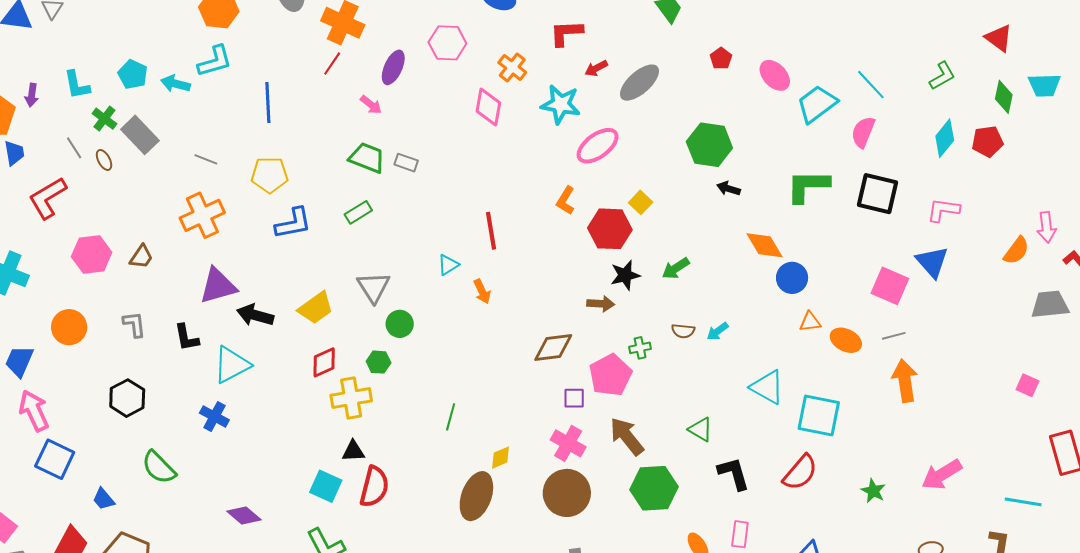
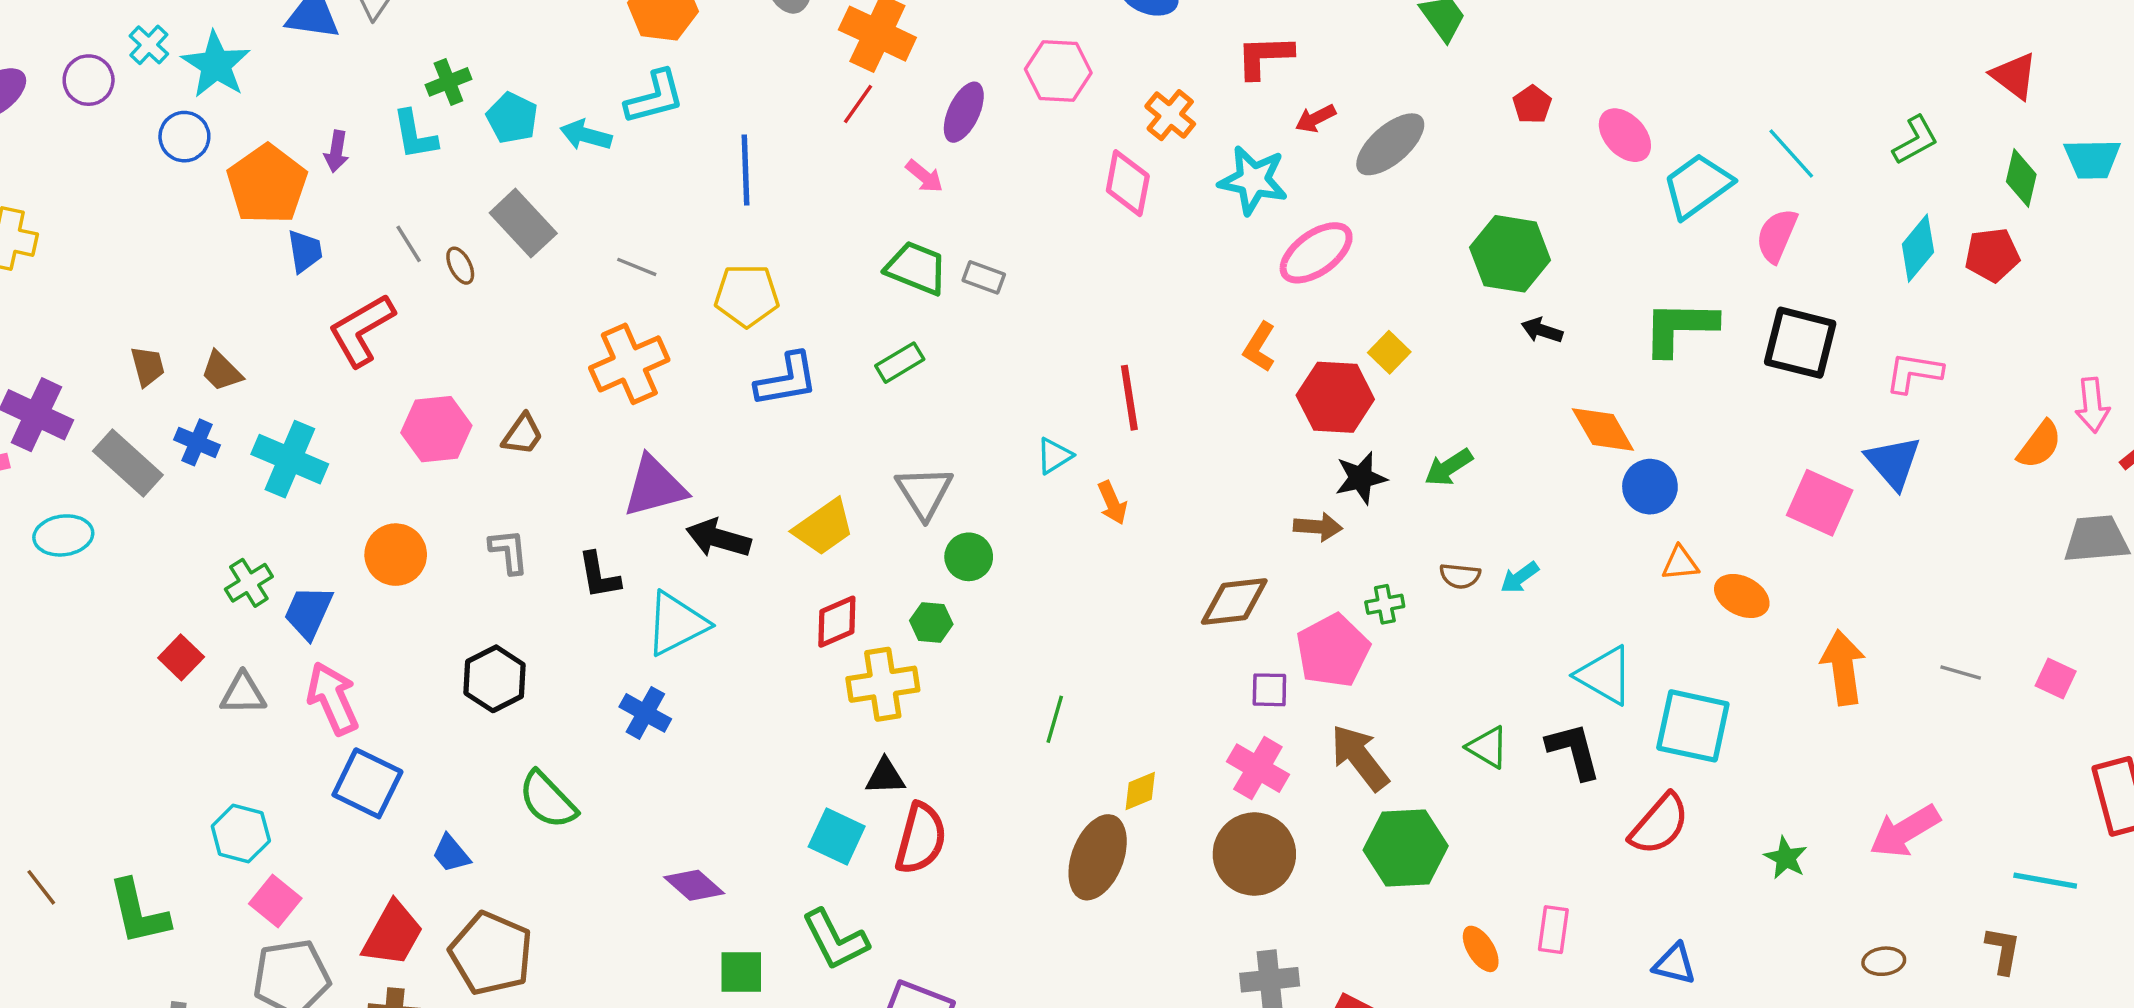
green cross: (104, 119) -> (448, 82), moved, turned 30
gray line: (894, 336) -> (1961, 673), moved, turned 30
black L-shape: (734, 473) -> (1574, 751), moved

